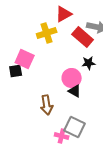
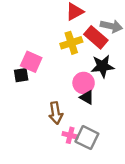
yellow cross: (47, 33) -> (71, 43), moved
black star: (89, 63) -> (102, 66), size x1.5
pink cross: (62, 136) -> (70, 135), moved

